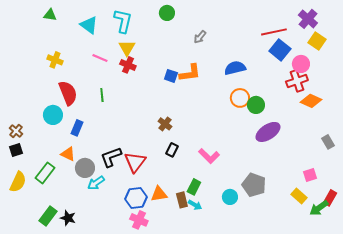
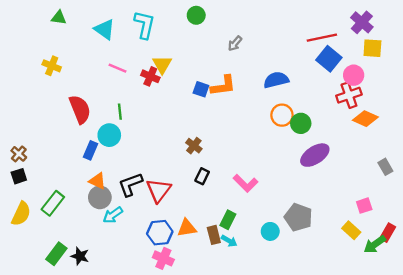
yellow square: (317, 41) -> (372, 48), turned -30
yellow triangle: (127, 48) -> (162, 65), moved
yellow cross: (55, 60) -> (52, 66), moved
cyan circle: (53, 115) -> (109, 135), moved
orange triangle: (68, 154) -> (98, 181), moved

